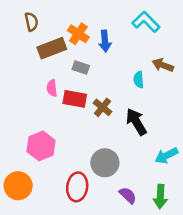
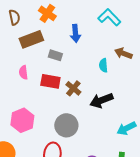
orange cross: (78, 34) -> (47, 13), moved
pink semicircle: (52, 88) -> (23, 72), moved
black arrow: (136, 122) -> (101, 100), turned -80
gray circle: (105, 163) -> (66, 125), moved

